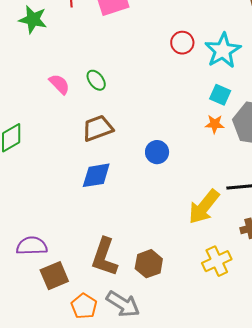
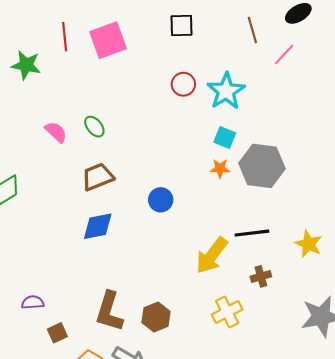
purple semicircle: (32, 246) -> (33, 302), size x0.7
brown square: (54, 276) -> (57, 333), size x0.7

